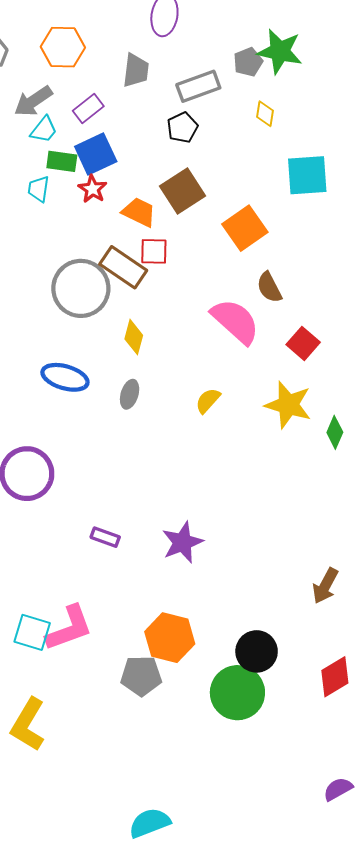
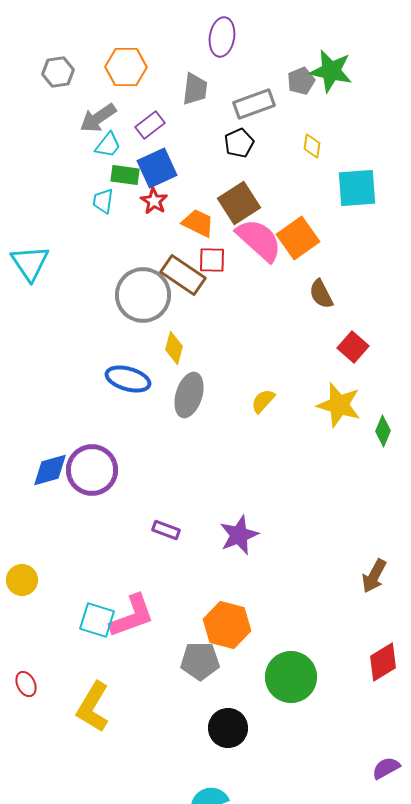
yellow diamond: (265, 114) -> (312, 146), moved
pink semicircle: (235, 321) -> (259, 240), moved
yellow diamond: (134, 337) -> (174, 348), moved
gray ellipse: (130, 394) -> (189, 395), size x1.6
black circle: (257, 651) -> (228, 728), moved

